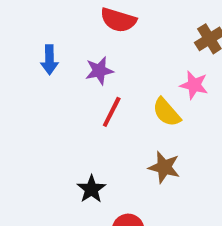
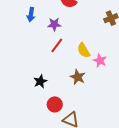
pink star: (194, 85) -> (100, 61), moved

